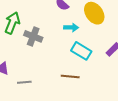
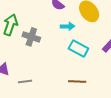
brown line: (70, 77) -> (77, 82), moved

